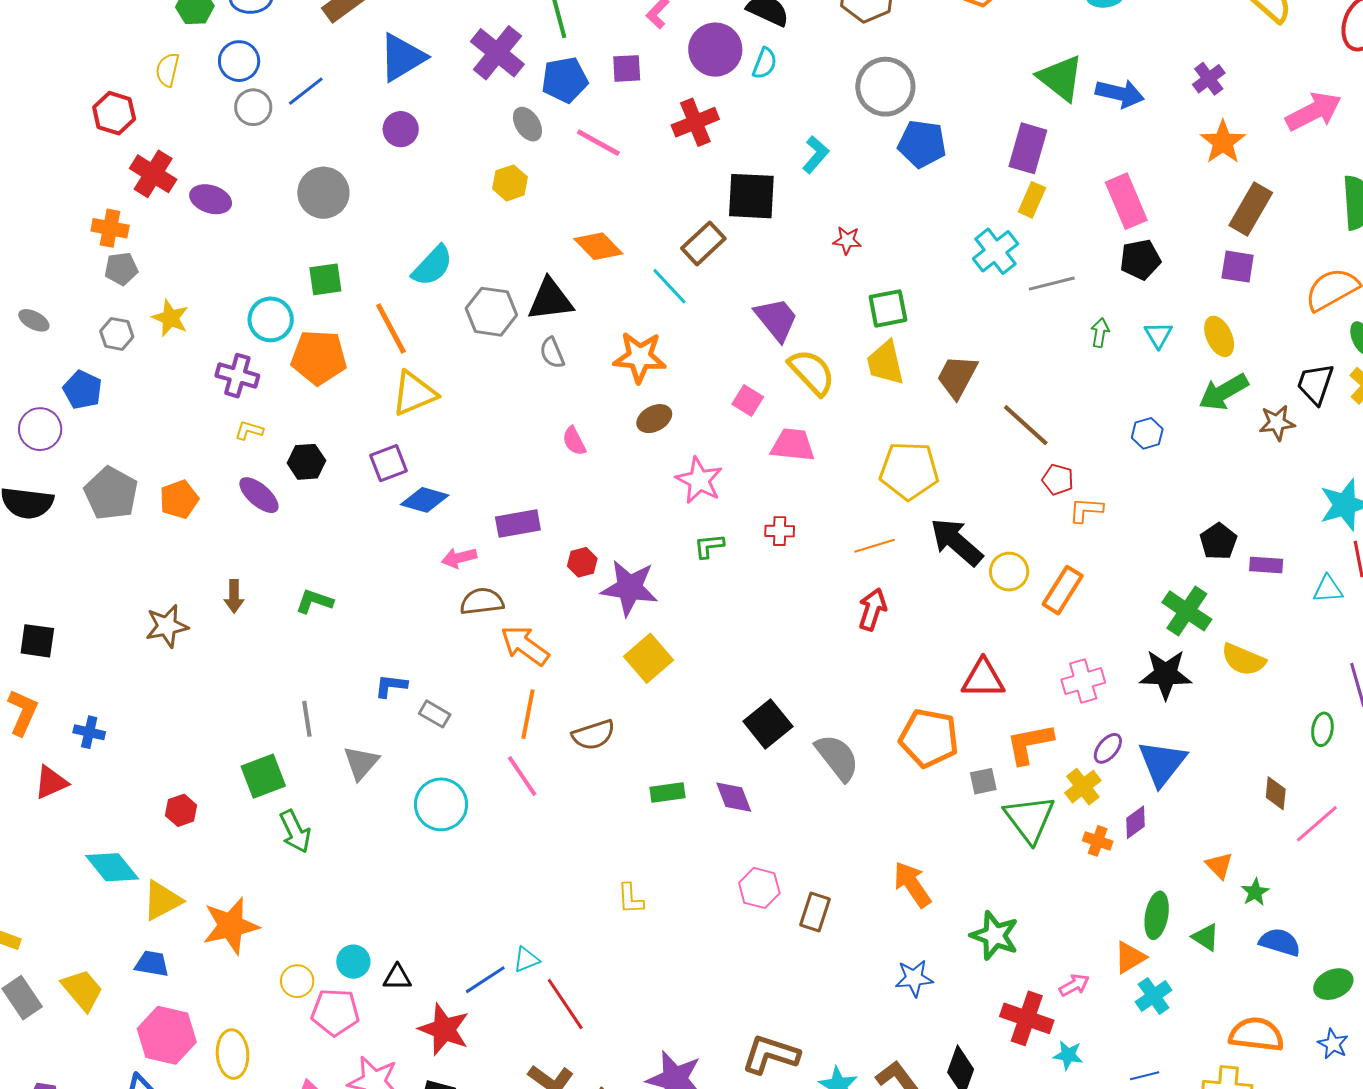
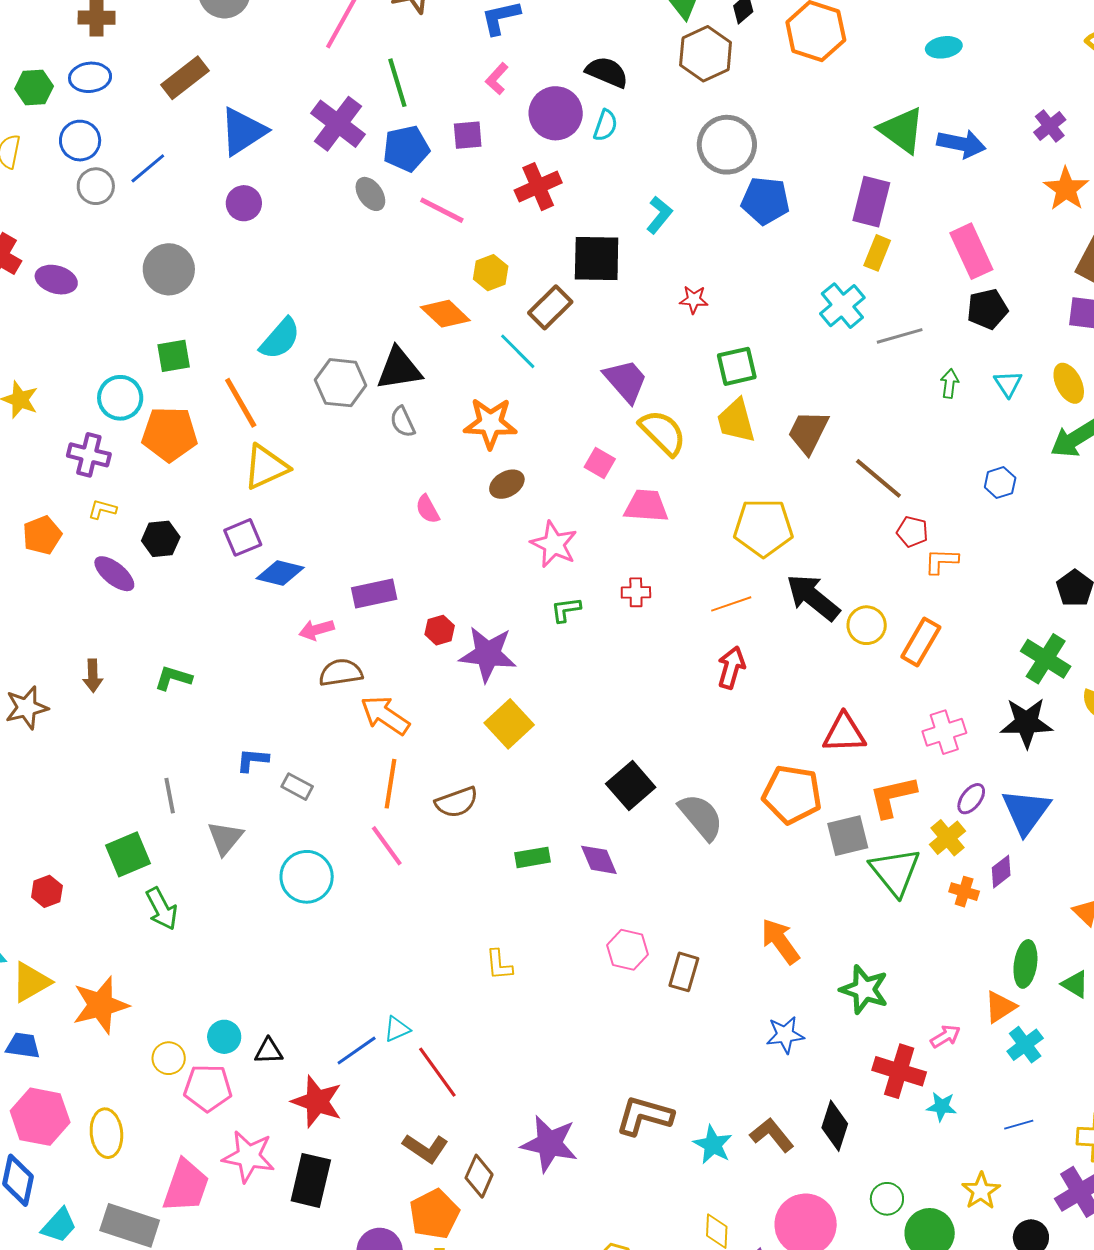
yellow hexagon: (510, 183) -> (491, 273), moved
orange pentagon: (179, 499) -> (42, 535), moved
gray square: (983, 781) -> (848, 836), size x1.5

